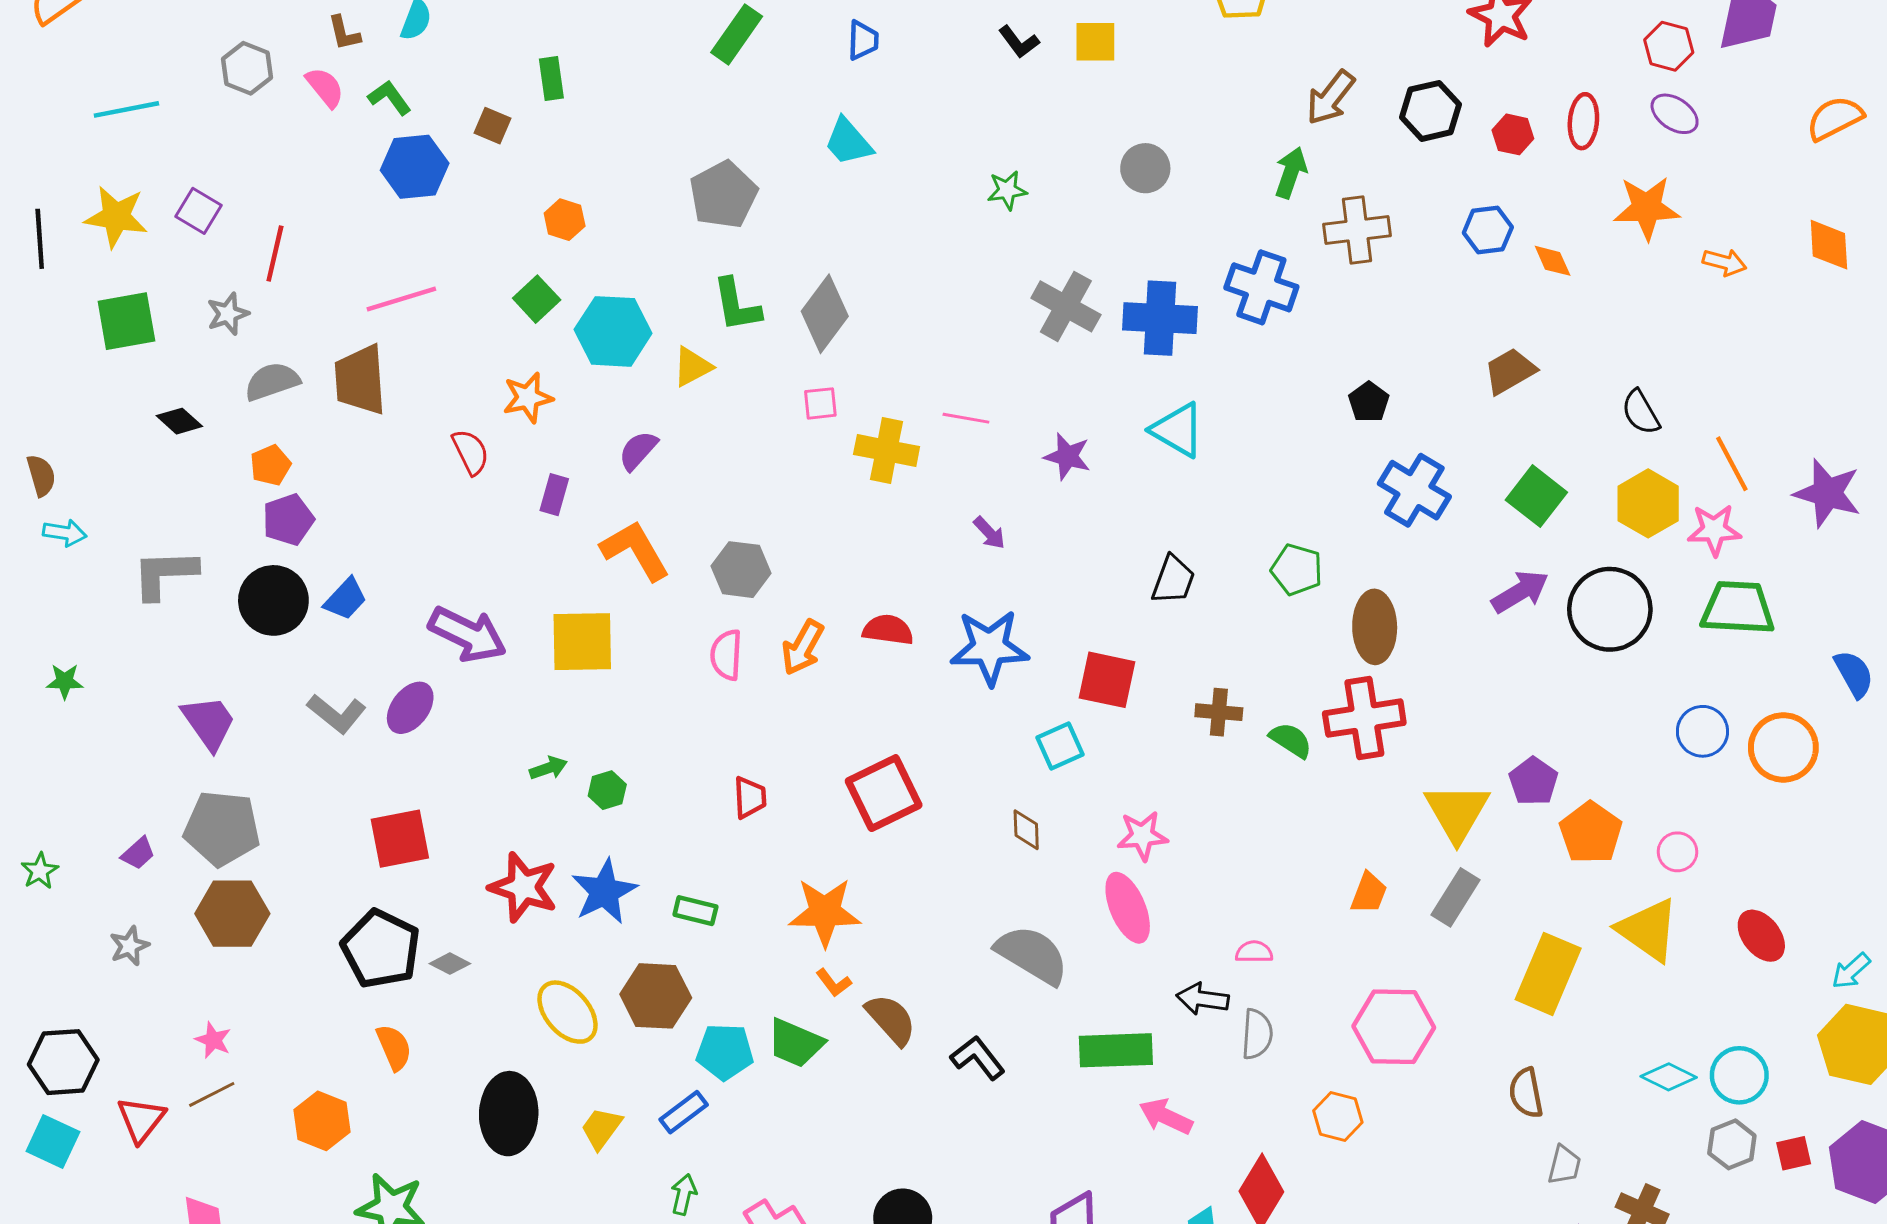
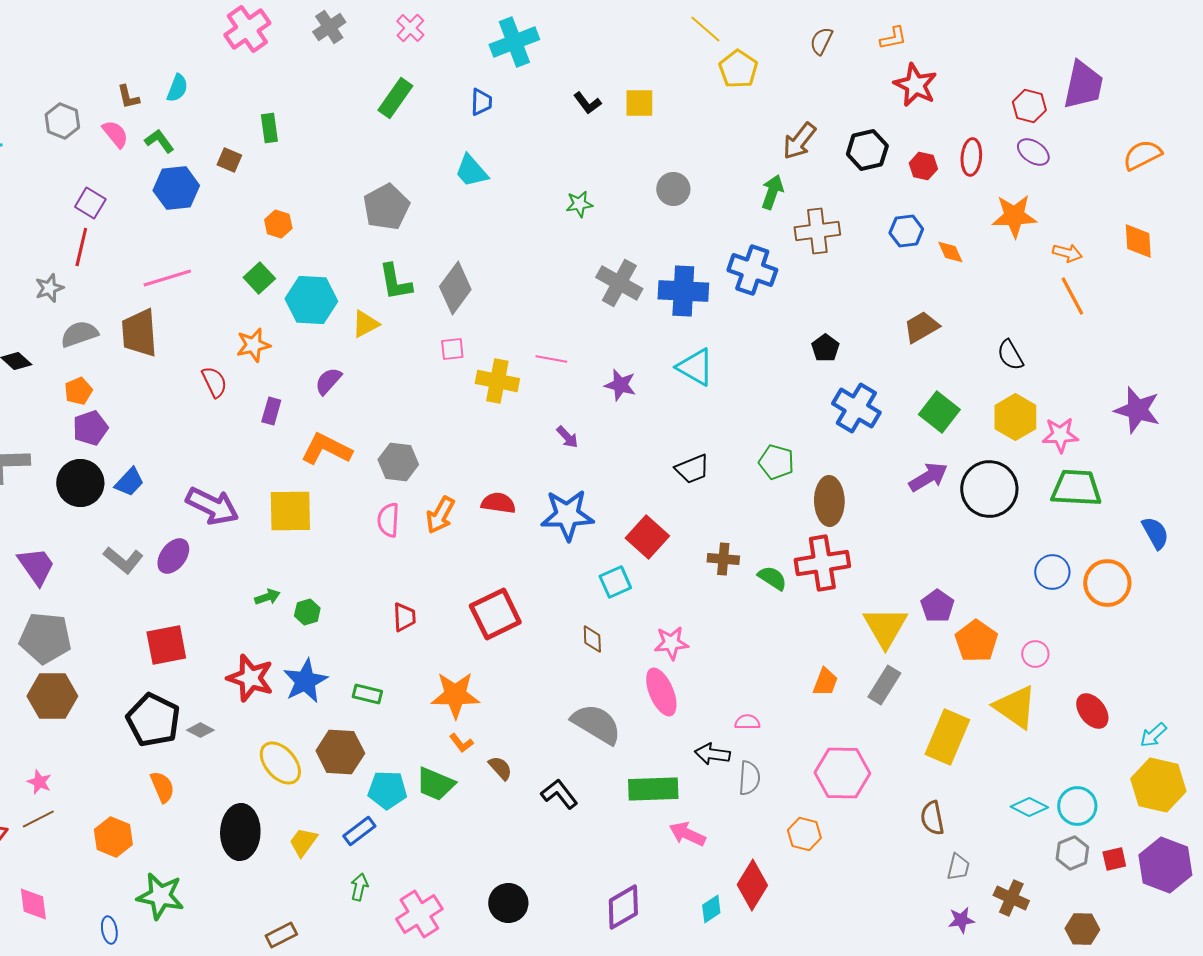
purple square: (198, 211) -> (90, 203), moved
orange line: (1732, 464) -> (1072, 296), moved
orange L-shape: (635, 550) -> (326, 449), turned -33
black trapezoid: (1173, 580) -> (692, 469), turned 48
red square: (1107, 680) -> (647, 537), turned 30
brown semicircle: (891, 1019) -> (500, 768), size x0.7

